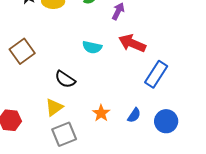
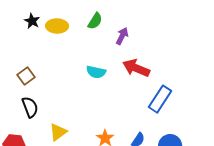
brown square: (22, 51) -> (26, 76), size x0.7
black semicircle: (65, 79) -> (30, 107), moved, turned -145

